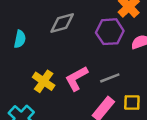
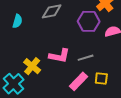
pink L-shape: (77, 78) -> (59, 56), turned -145
yellow cross: (44, 81) -> (32, 66), moved

